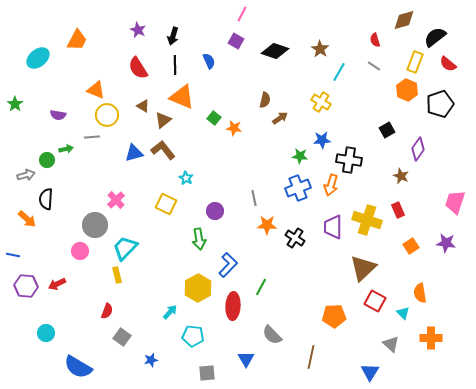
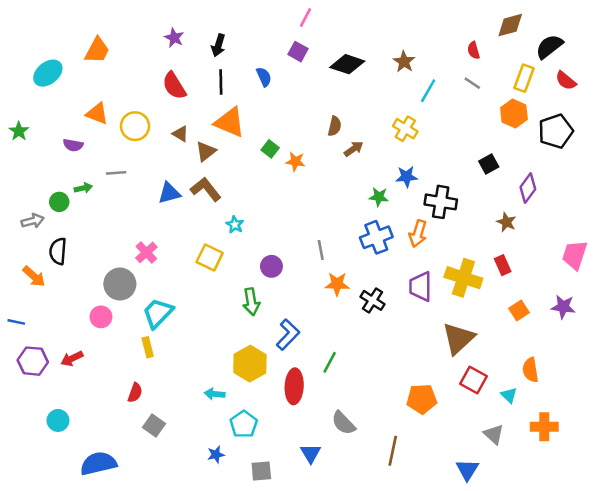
orange triangle: (96, 90) -> (97, 113), moved
yellow circle: (107, 115) -> (135, 126), moved
cyan arrow: (170, 312) -> (215, 394), turned -126
cyan pentagon: (193, 336) -> (244, 424), turned 30
blue star: (151, 360) -> (216, 455), moved
blue semicircle: (78, 367) -> (98, 463), turned 136

